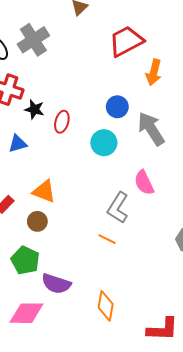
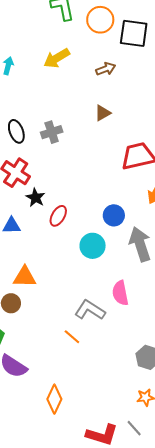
gray cross: (33, 40) -> (52, 132), size x0.7
orange triangle: (44, 191) -> (25, 277), turned -35
gray L-shape: (118, 208) -> (90, 310), turned 76

